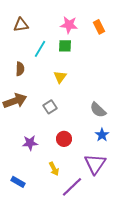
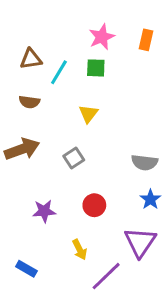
brown triangle: (21, 25) -> (31, 59), moved
pink star: (69, 25) -> (102, 37), turned -30
orange rectangle: (99, 27) -> (146, 40), turned 40
brown semicircle: (20, 69) -> (29, 102), turned 96
gray semicircle: (98, 110) -> (145, 162), turned -36

